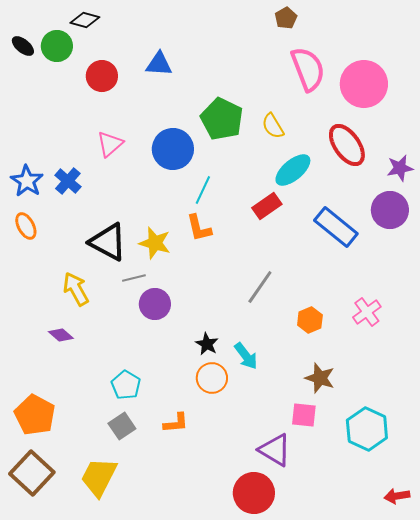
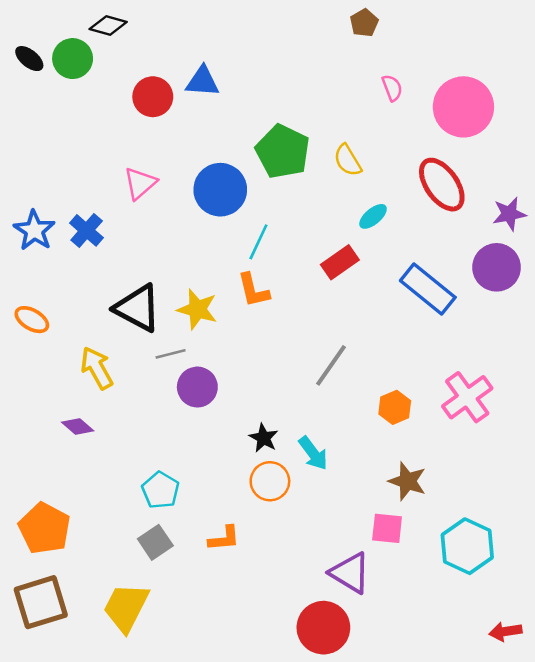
pink semicircle: (308, 69) -> (392, 88), size x0.5
red circle: (102, 76) -> (153, 97), moved
cyan ellipse: (293, 170) -> (373, 216), size x0.6
orange ellipse: (26, 226) -> (32, 320), moved, turned -32
pink cross: (367, 312) -> (467, 397), size x1.4
brown square: (32, 473) -> (41, 602), turned 30

